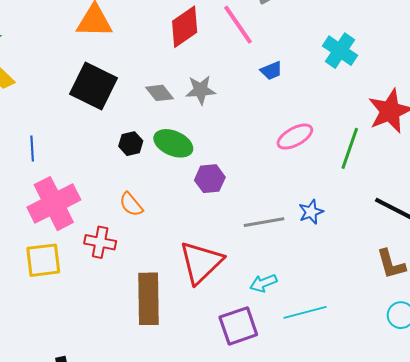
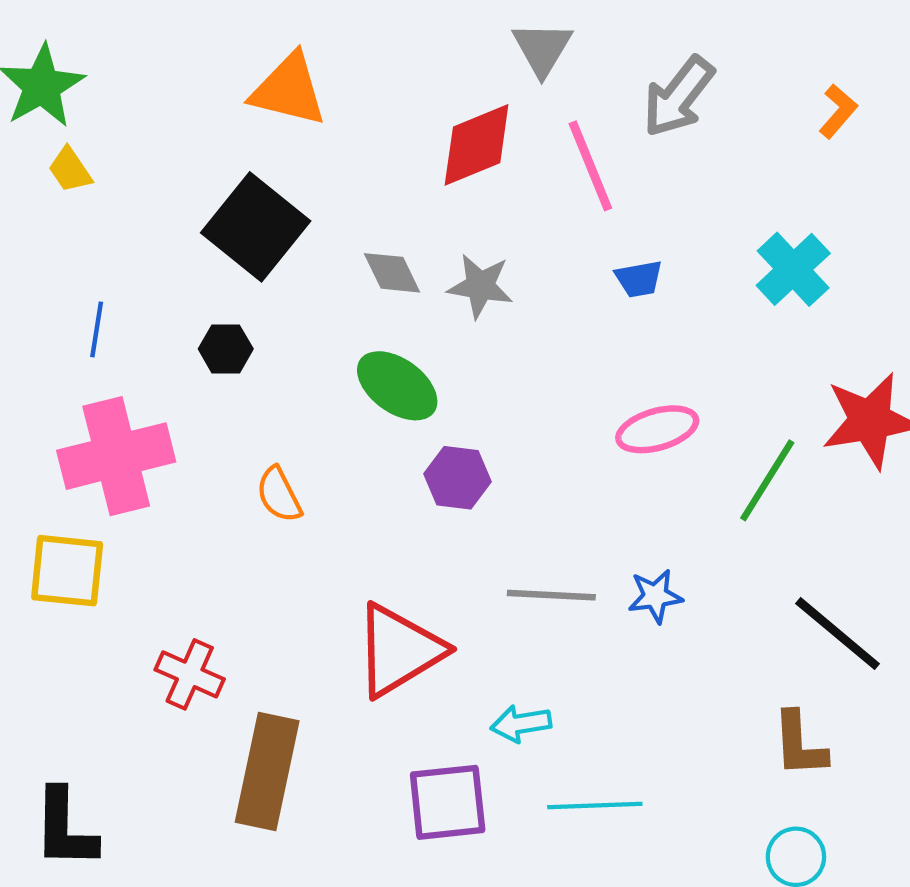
black hexagon: (131, 144) -> (226, 349), moved
red cross: (100, 242) -> (190, 674), moved
brown rectangle: (148, 299) -> (267, 771), moved

